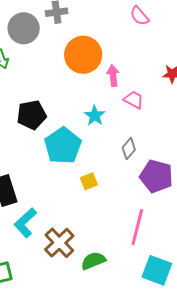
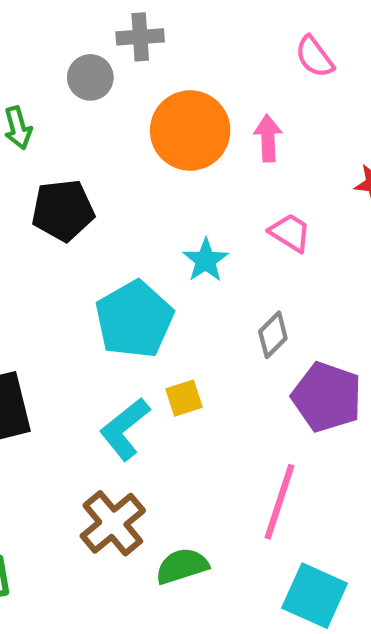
gray circle: (24, 28) -> (90, 77), moved, size x0.7
pink arrow: (113, 76) -> (268, 138), moved
black pentagon: (32, 115) -> (63, 210), moved
cyan L-shape: (25, 223) -> (125, 429), moved

